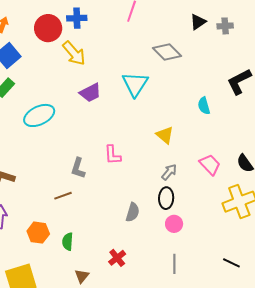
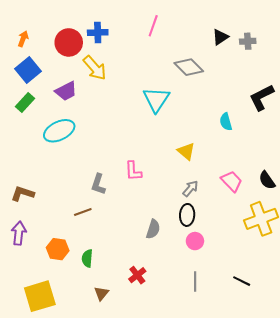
purple trapezoid: (90, 93) -> (66, 91), moved
black line: (231, 263) -> (242, 281), moved

